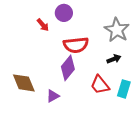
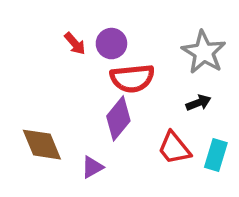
purple circle: (64, 13) -> (111, 44), moved

